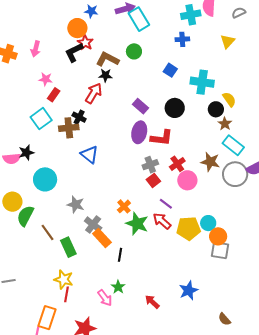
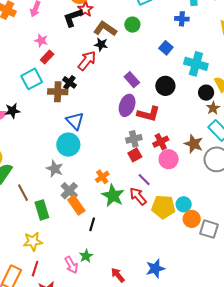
cyan circle: (45, 179) -> (68, 145), moved
gray square: (220, 250) -> (209, 229), moved
yellow star: (64, 279) -> (33, 241), turned -30
red line: (67, 294) -> (35, 269), moved

